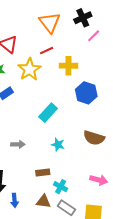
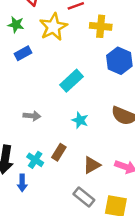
brown rectangle: (43, 173) -> (59, 152), turned -56
cyan cross: (61, 187) -> (35, 160), moved
brown triangle: (43, 202) -> (92, 165), moved, turned -42

